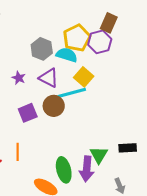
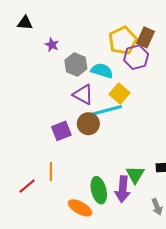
yellow pentagon: (77, 38) -> (123, 41), moved
purple star: (19, 78) -> (52, 45), moved

